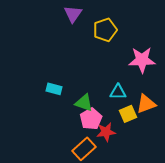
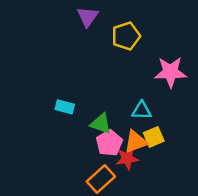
orange triangle: (146, 104) -> (136, 142), moved

